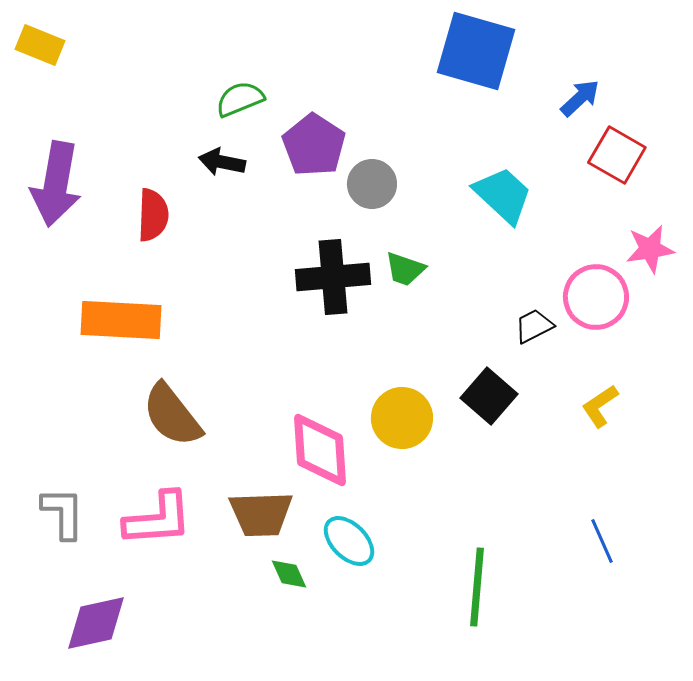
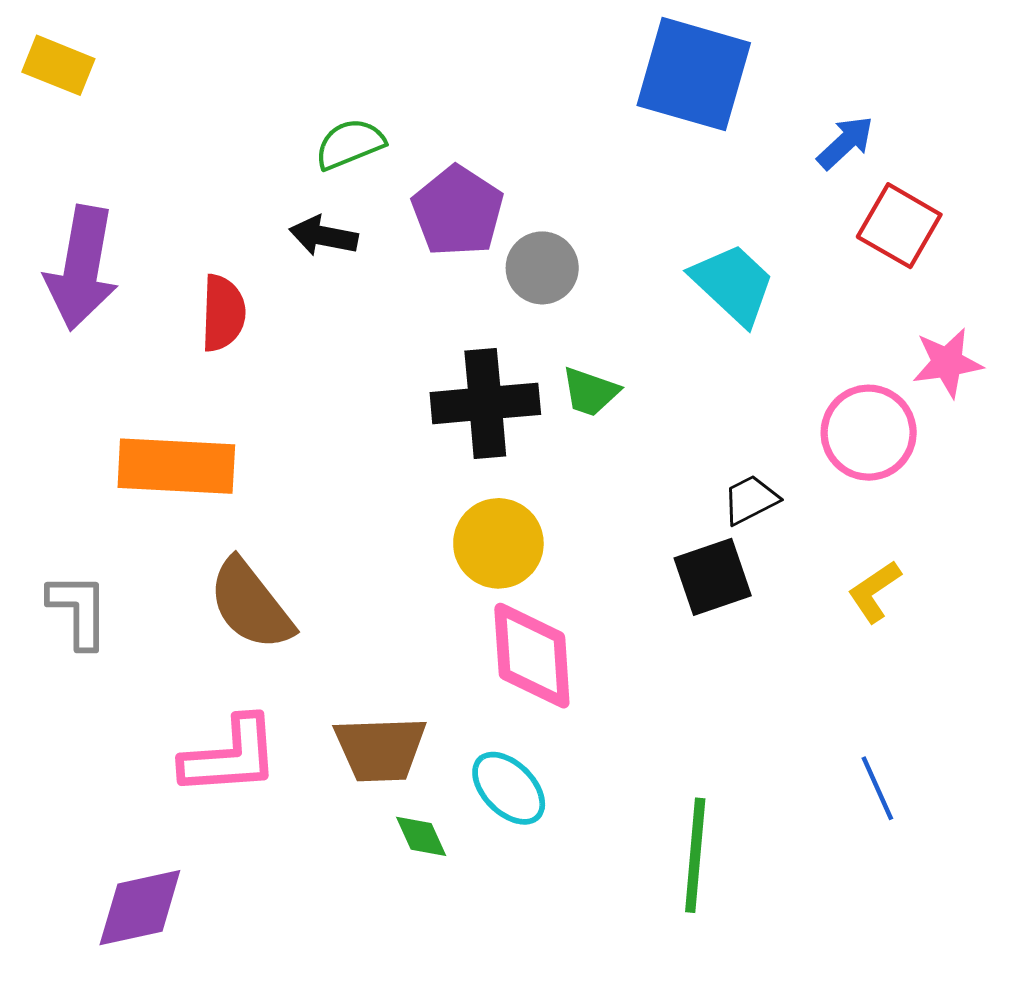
black trapezoid: (534, 326) -> (751, 500), moved
black square: (489, 396) -> (713, 577), turned 30
yellow circle: (402, 418) -> (498, 543), moved
pink diamond: (320, 450) -> (532, 656), moved
gray L-shape: (63, 513) -> (79, 610), moved

